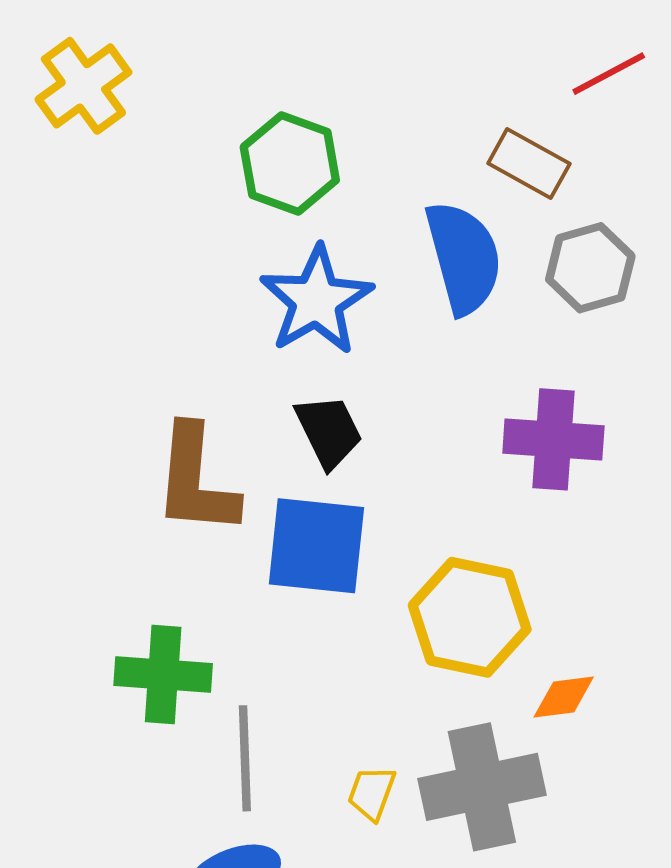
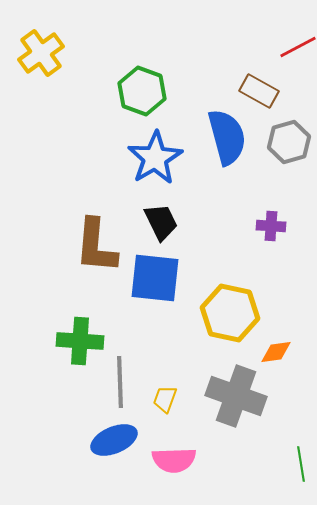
purple cross: (553, 439) -> (271, 226), size x0.6
gray cross: (482, 787) -> (236, 396), turned 32
yellow trapezoid: (372, 793) -> (165, 399), moved

